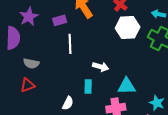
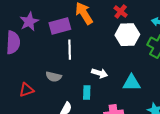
purple rectangle: (60, 20) -> (60, 26), size x1.5
gray semicircle: (31, 63) -> (54, 77), moved
cyan triangle: (127, 86) -> (132, 83), moved

